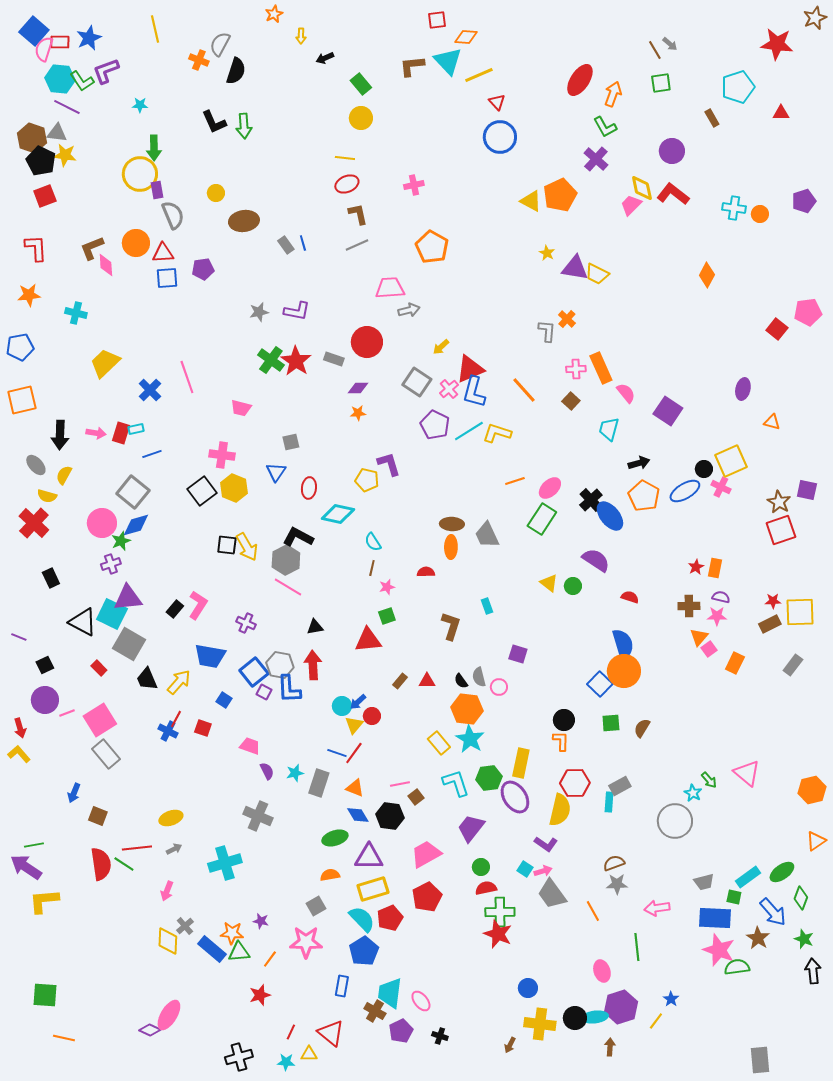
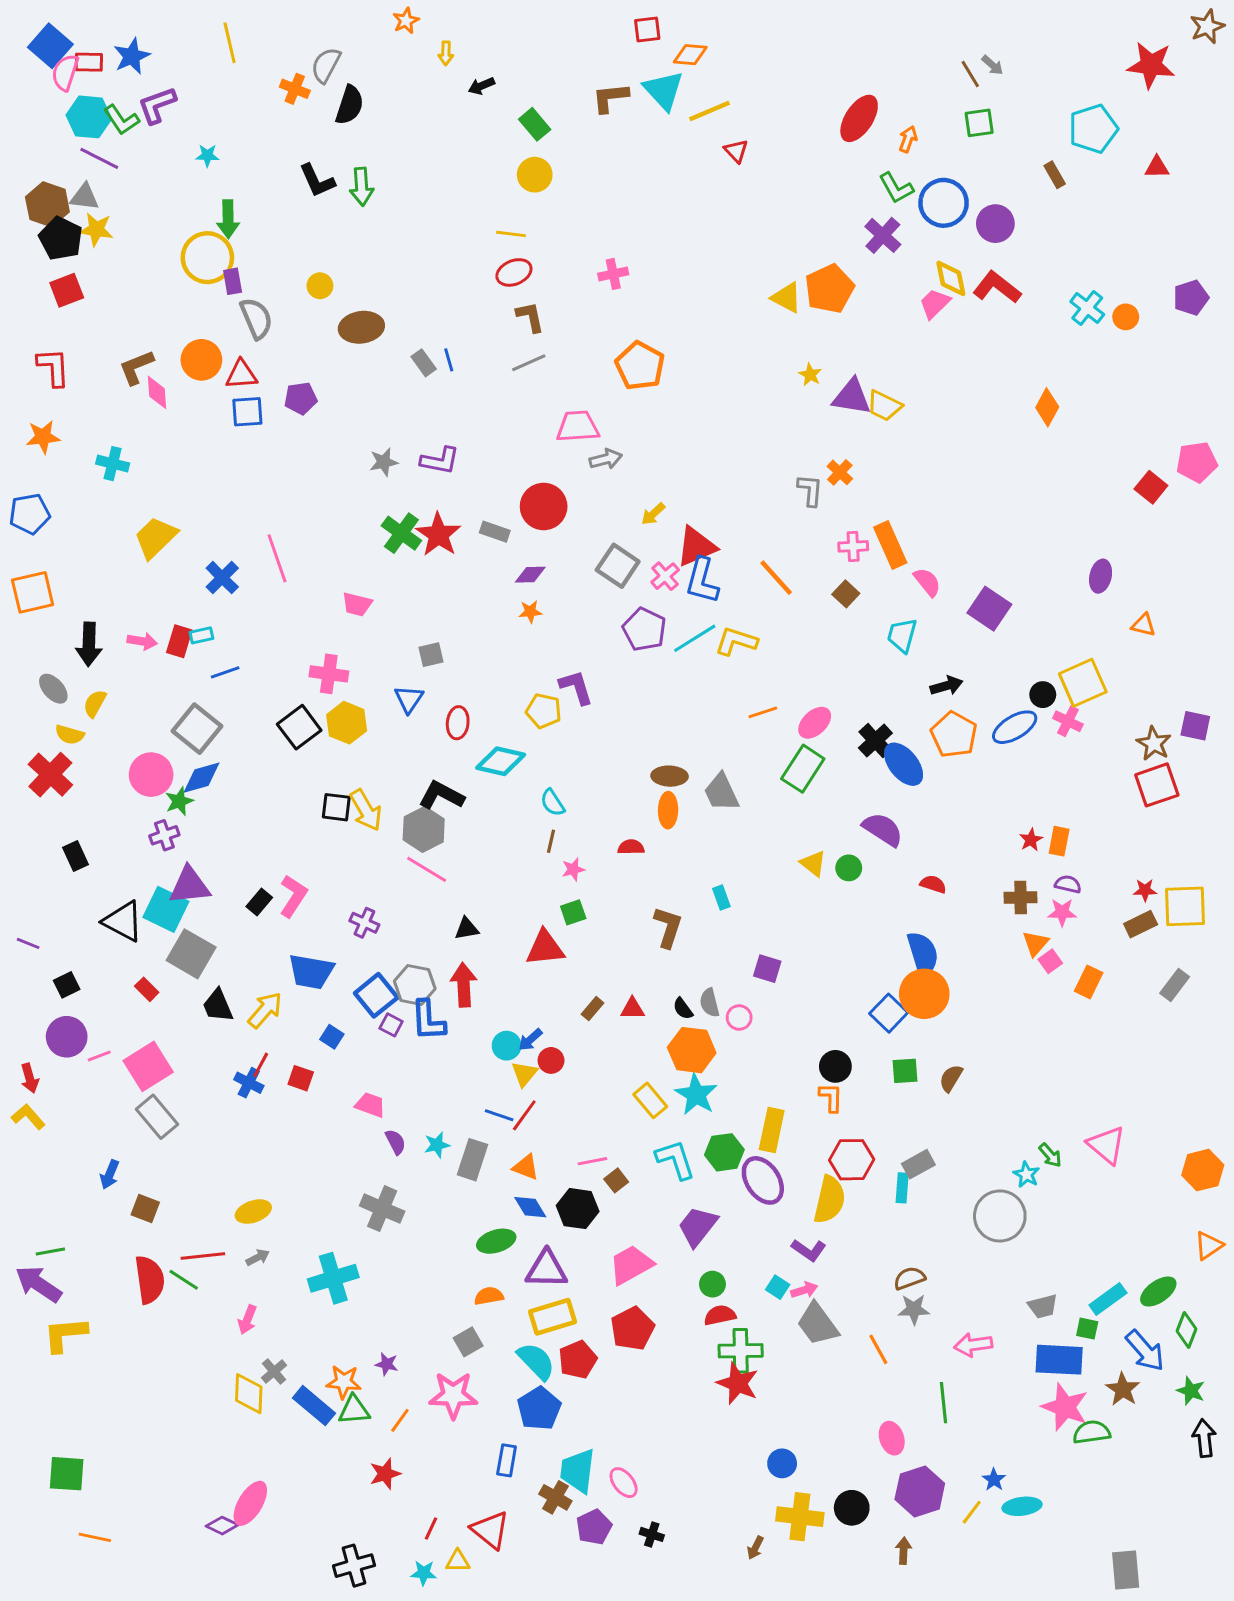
orange arrow: (613, 94) -> (908, 139), size x0.7
blue circle: (500, 137) -> (944, 203), moved
cyan cross: (734, 208) -> (1087, 308), turned 30
cyan ellipse: (595, 1017) -> (1022, 1506), moved

